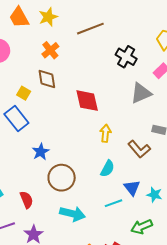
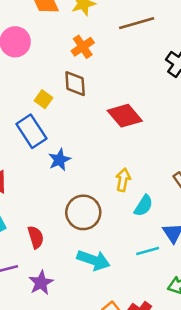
red diamond: (87, 101) -> (125, 116), turned -32
yellow arrow: (105, 133) -> (123, 180), moved
blue star: (41, 152) -> (59, 160), moved

